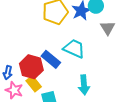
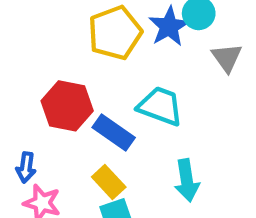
red hexagon: (31, 67) -> (67, 106), moved
yellow rectangle: (34, 84) -> (109, 182), moved

